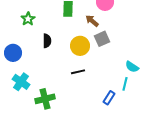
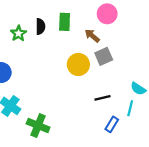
black semicircle: (47, 41) -> (40, 26), moved
black line: (78, 72) -> (103, 98), moved
green cross: (45, 99) -> (38, 125), turned 36

